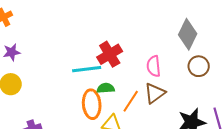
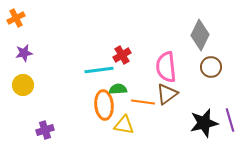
red cross: (110, 54) -> (122, 55), size x0.7
pink semicircle: (154, 66) -> (166, 67), size x1.4
orange line: (131, 101) -> (143, 102), turned 65

